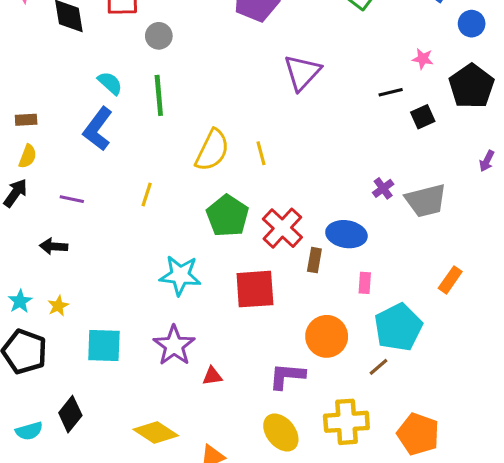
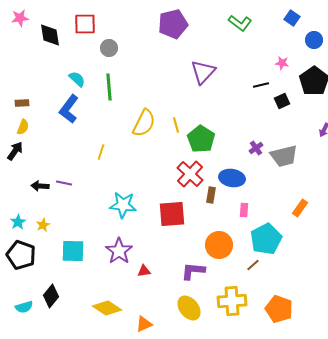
purple line: (72, 199) -> (64, 183), moved
green pentagon: (227, 216) -> (201, 139), moved

